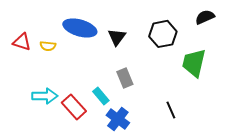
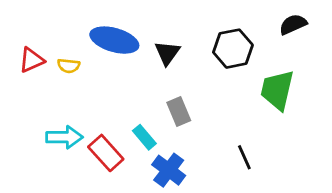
red triangle: (22, 42) -> (31, 60), turned -42

